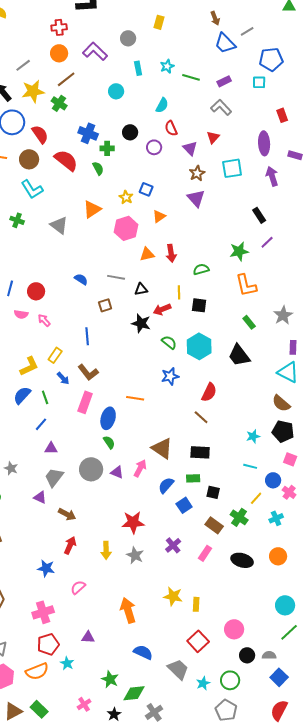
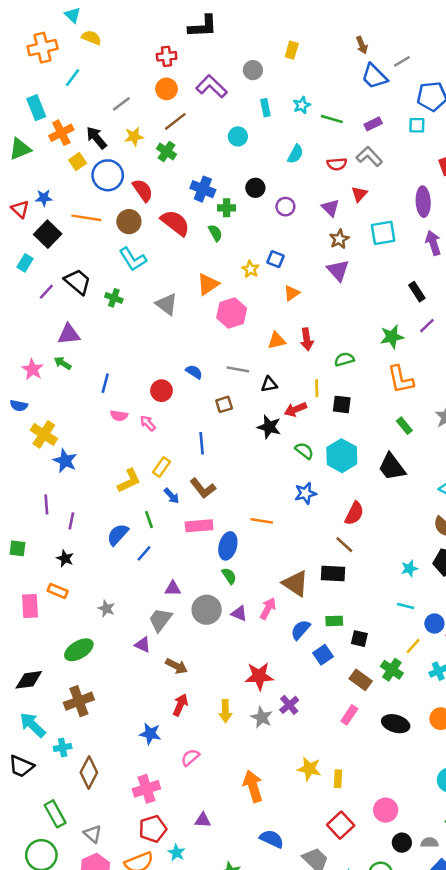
yellow star: (33, 91) -> (134, 136), size x0.7
red semicircle: (171, 128) -> (337, 164), moved, turned -70
pink hexagon: (126, 228) -> (232, 313), moved
red circle: (36, 291) -> (162, 391), moved
blue semicircle: (22, 395) -> (118, 535), moved
pink rectangle: (85, 402) -> (199, 526), turned 65
purple triangle: (51, 448) -> (173, 588), moved
black rectangle: (200, 452) -> (333, 573), moved
purple cross: (173, 545) -> (289, 705), moved

